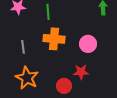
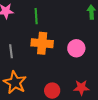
red star: (81, 72) -> (81, 88), moved

